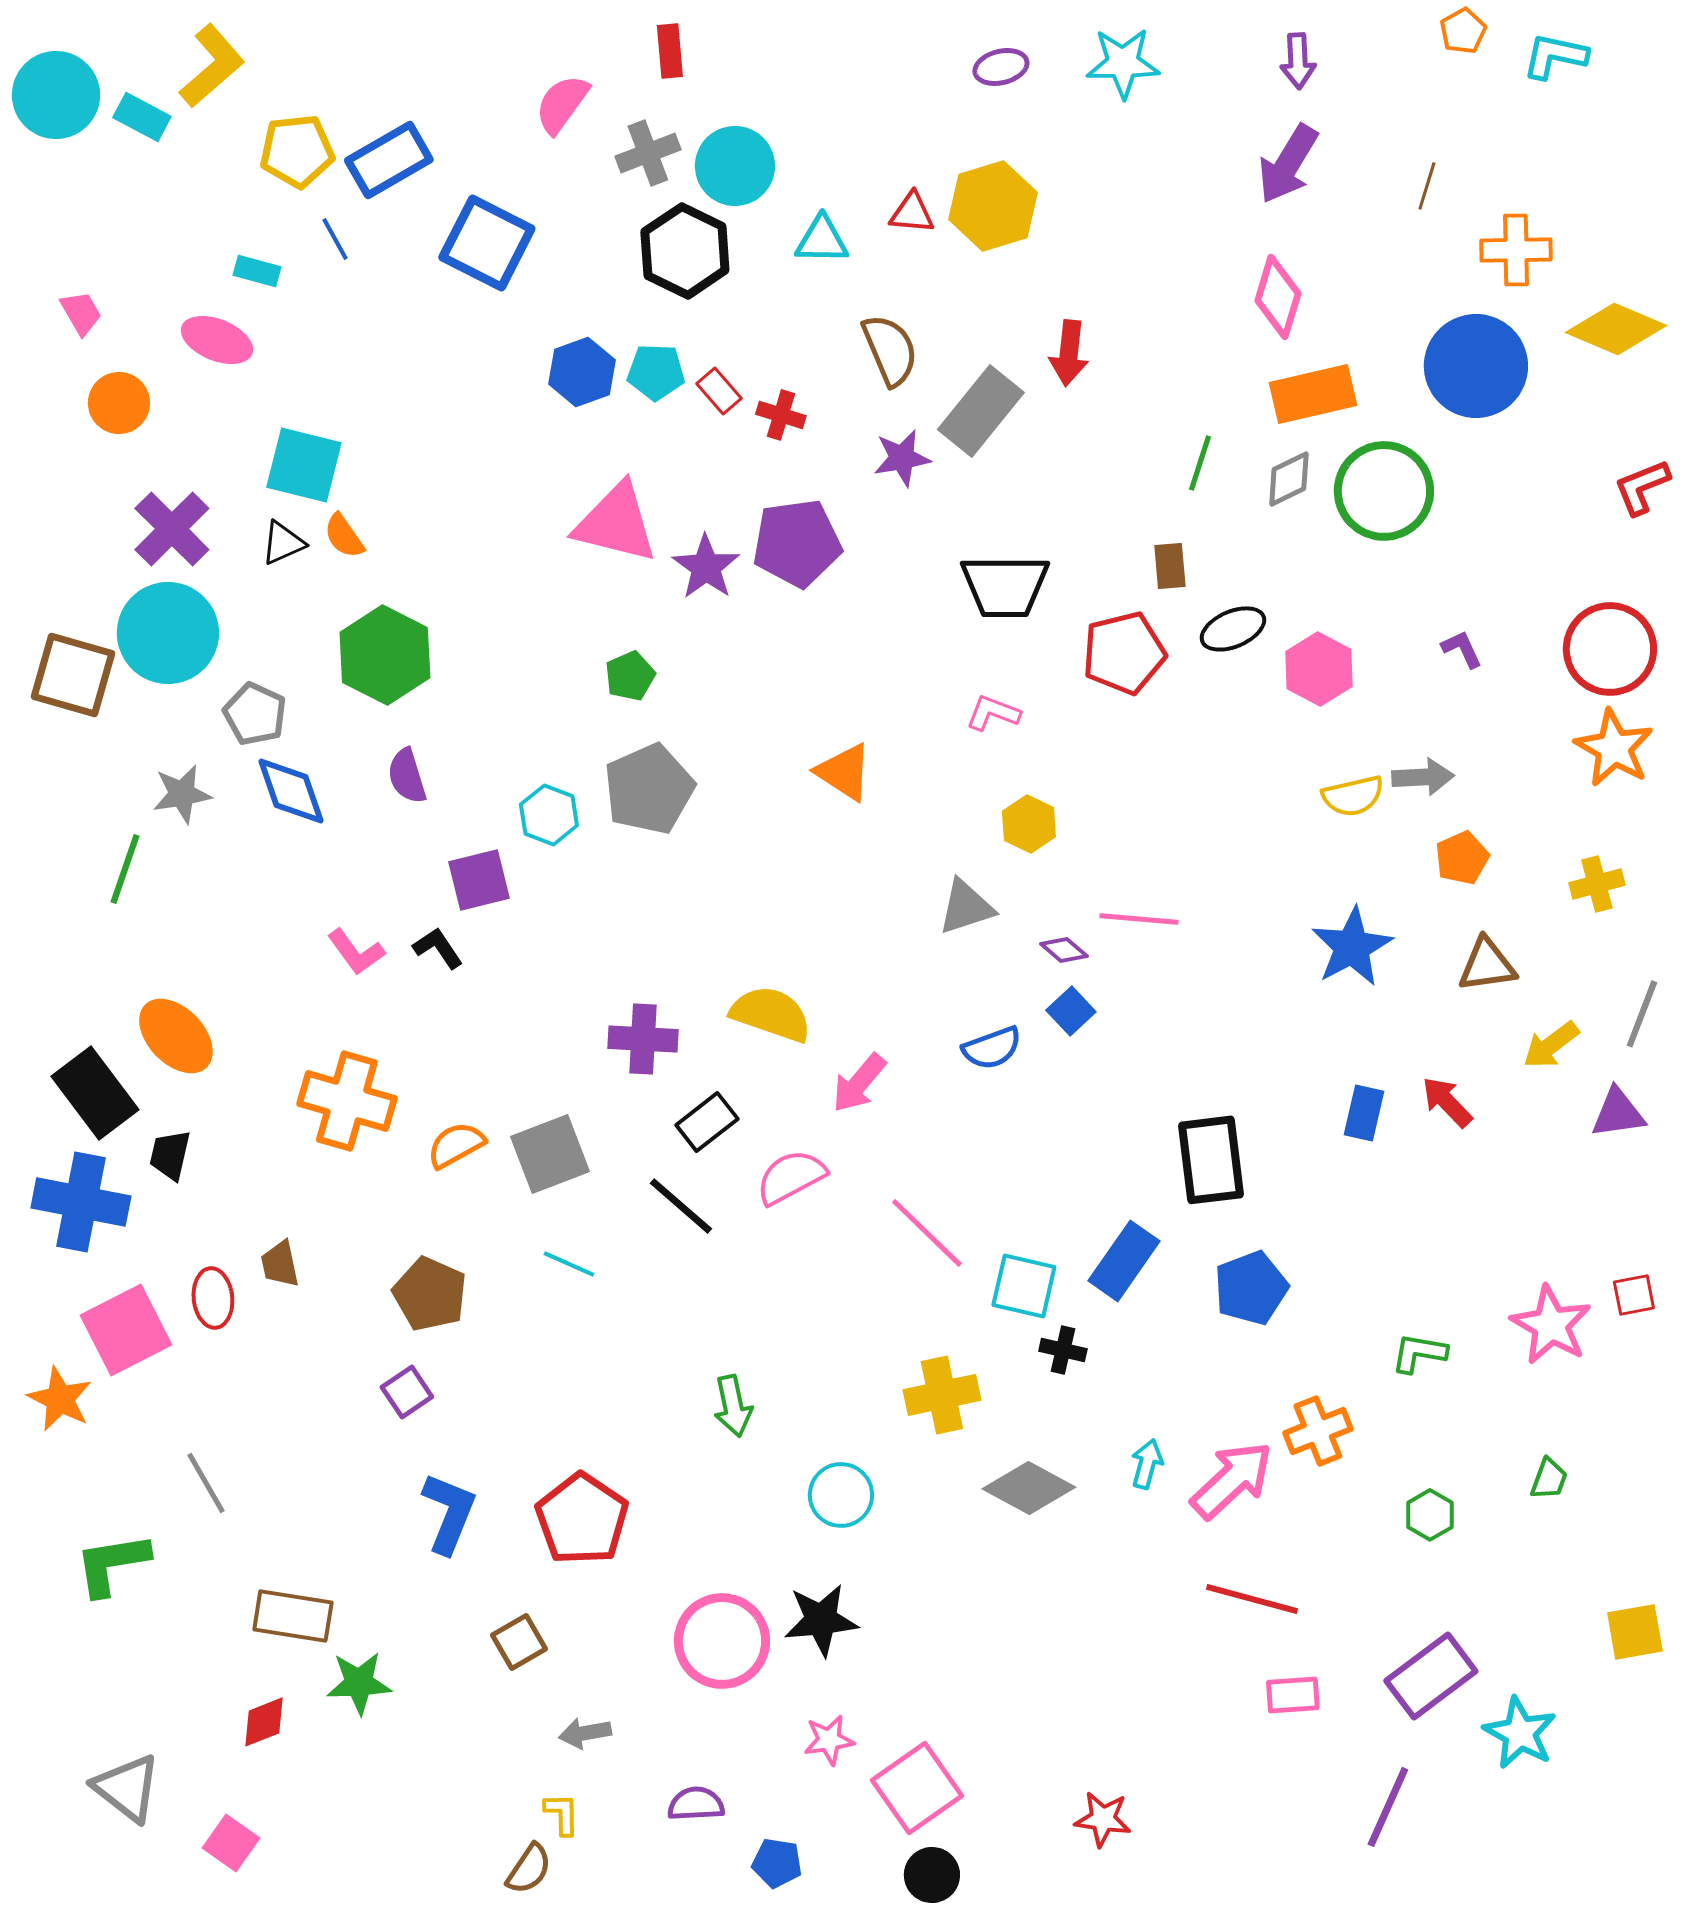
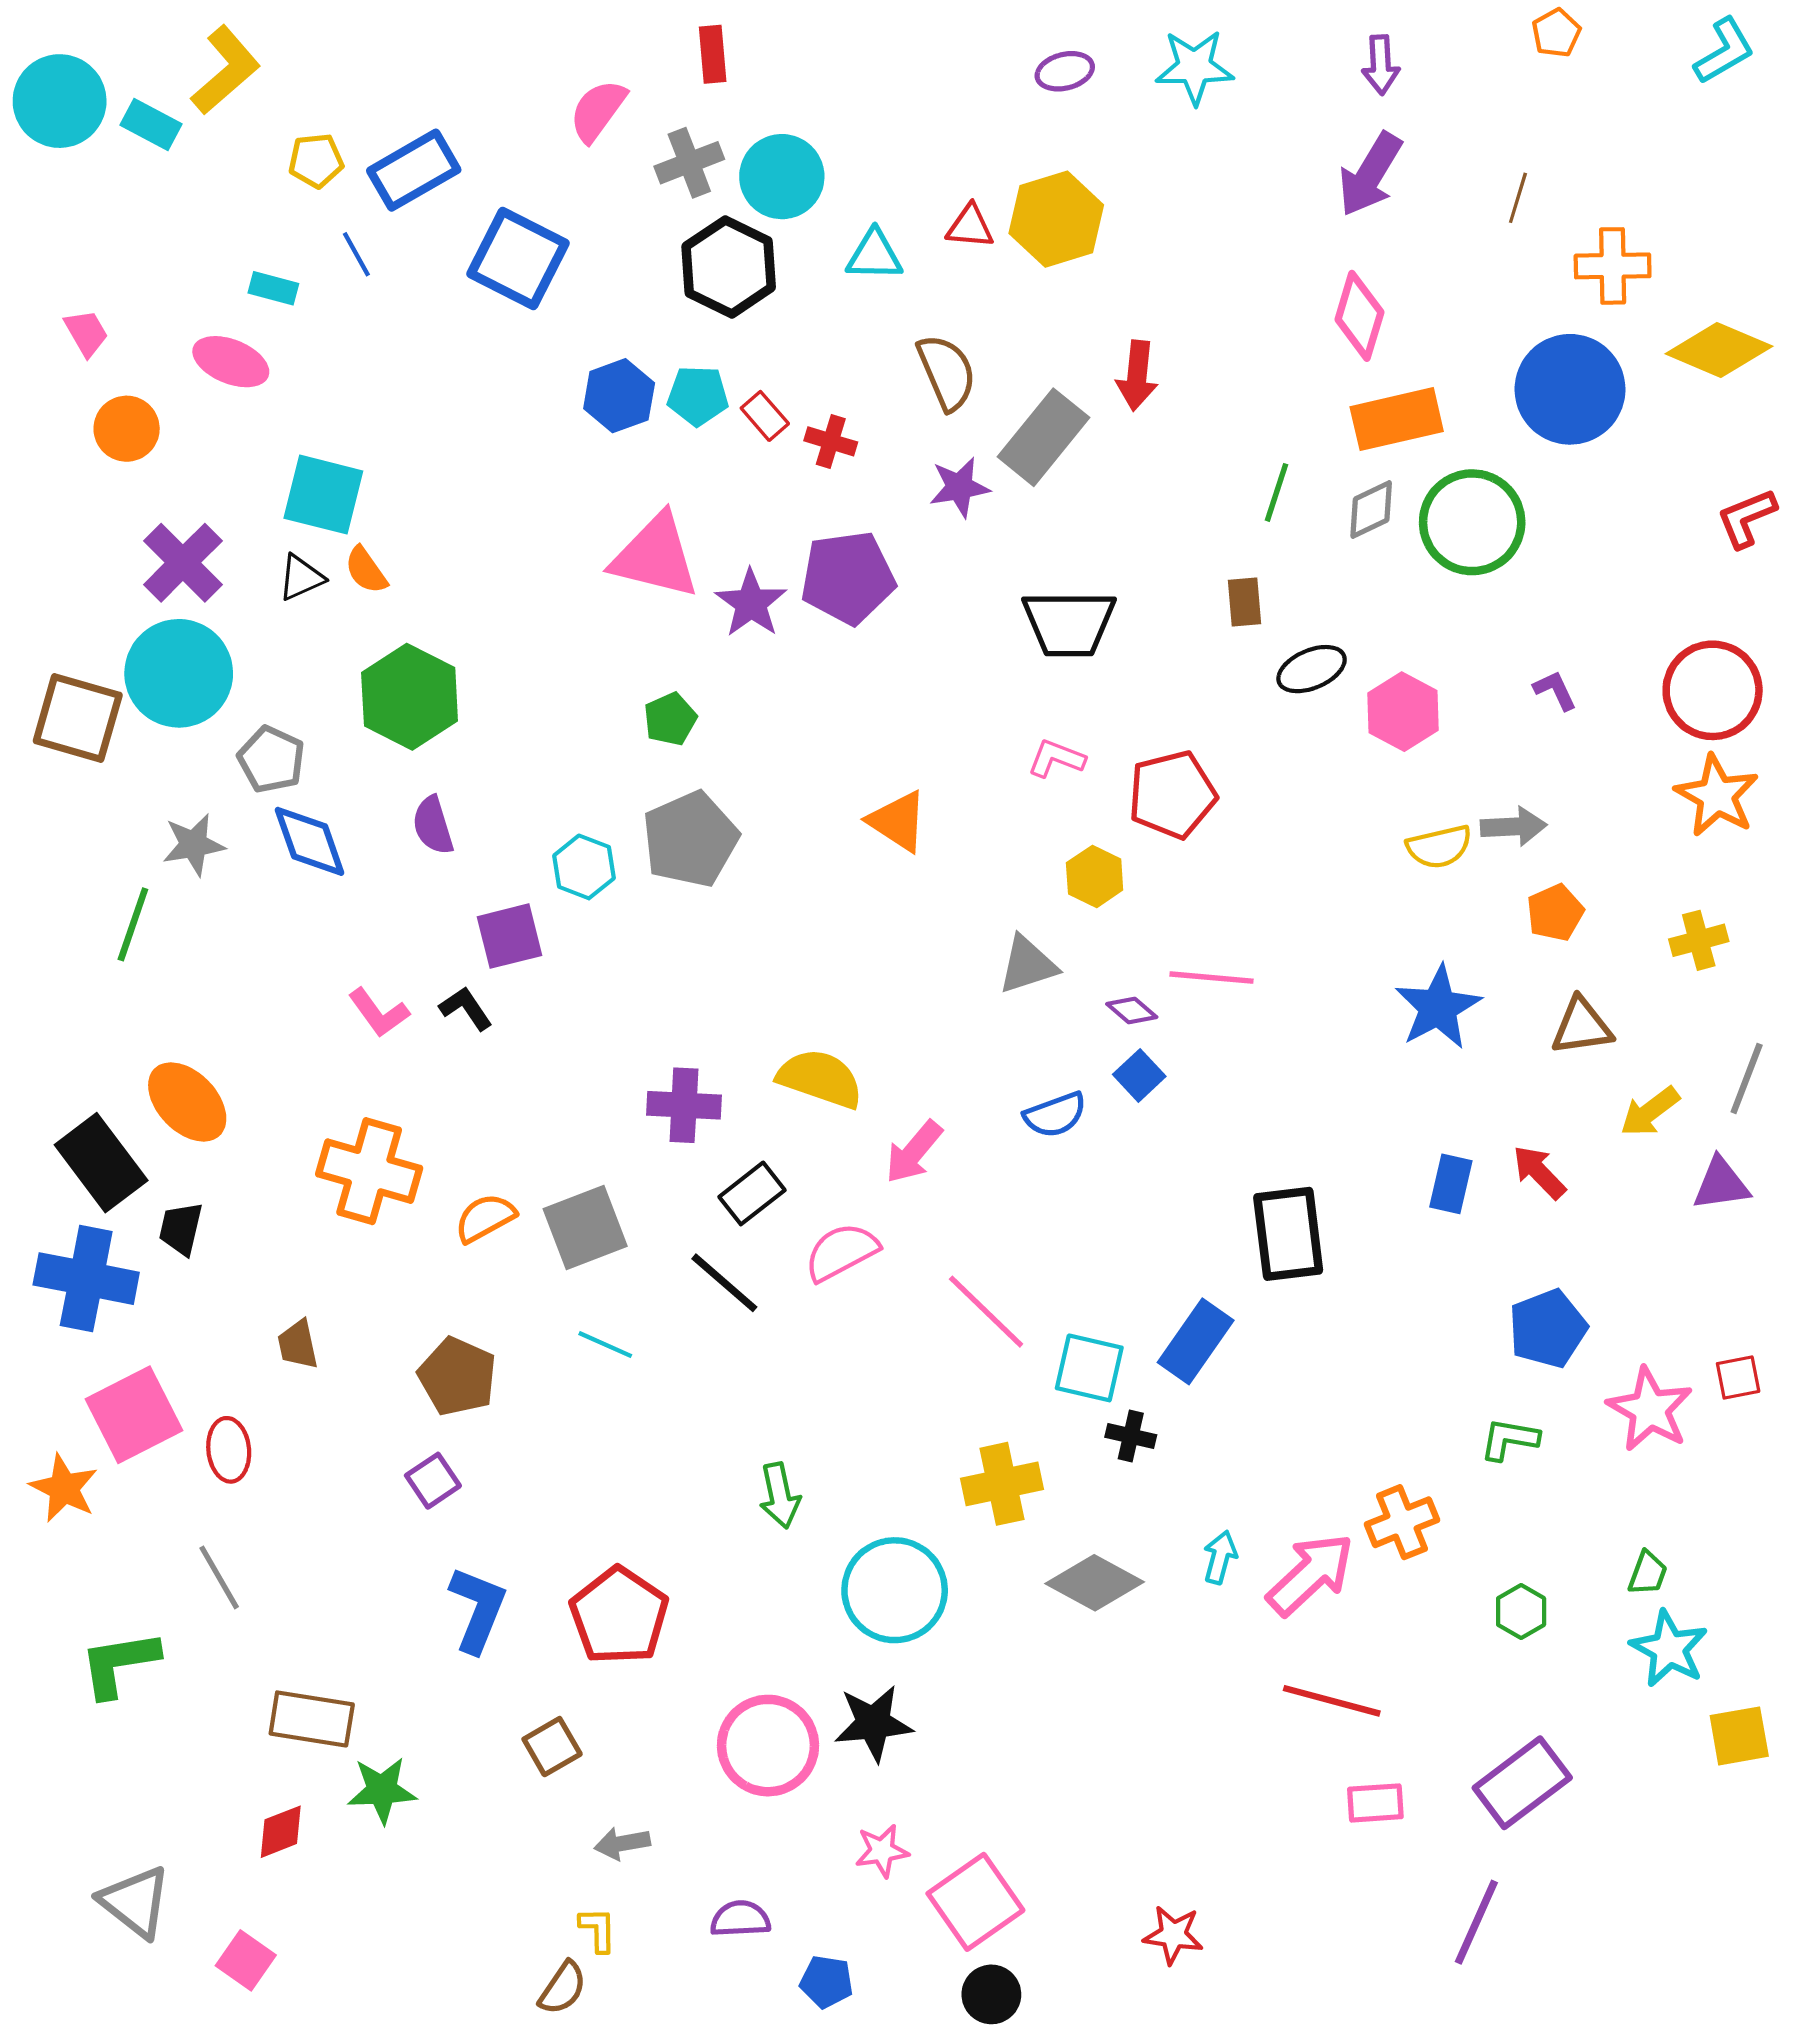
cyan L-shape: (1555, 56) -> (1724, 51), moved, turned 138
yellow pentagon: (297, 151) -> (316, 161), size x0.7
red pentagon: (1124, 653) -> (1172, 795), moved
blue pentagon: (1251, 1288) -> (1548, 1329), moved
red ellipse: (213, 1298) -> (229, 1450), moved
cyan circle: (841, 1495) -> (895, 1590), size x1.5
cyan star: (1520, 1733) -> (1669, 1649), moved

